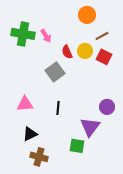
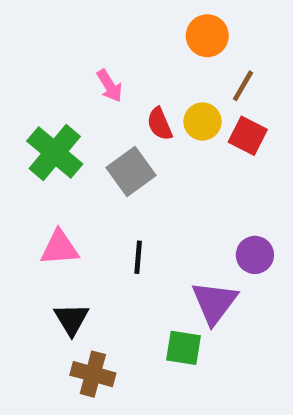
green cross: (23, 34) -> (55, 152), moved, turned 30
brown line: (102, 36) -> (243, 86), turned -32
black triangle: (30, 134) -> (71, 319), turned -35

